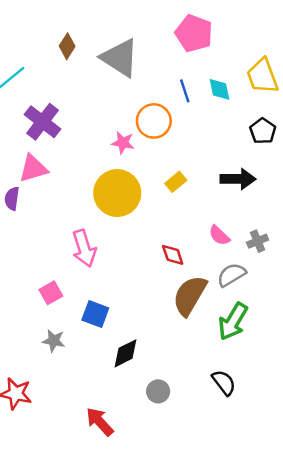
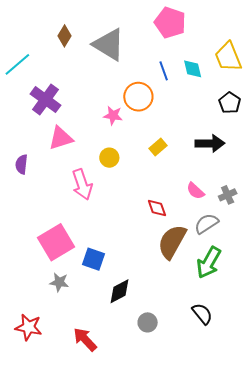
pink triangle: (33, 168) -> (61, 138), moved
yellow circle: (117, 193) -> (109, 158), size x0.5
pink arrow: (84, 248) -> (82, 184), moved
pink square: (51, 293) -> (56, 242), size x1.8
red arrow: (100, 422) -> (85, 339), moved

